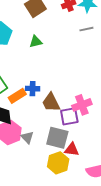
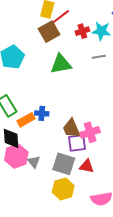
green triangle: (36, 42) -> (61, 64), moved, size x1.6
brown trapezoid: (51, 102) -> (71, 128), moved
red triangle: (72, 149) -> (87, 166), moved

